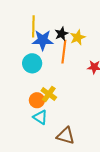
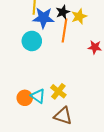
yellow cross: (49, 94) -> (58, 91), moved
orange circle: (37, 100) -> (25, 98), moved

